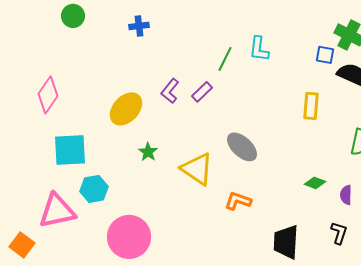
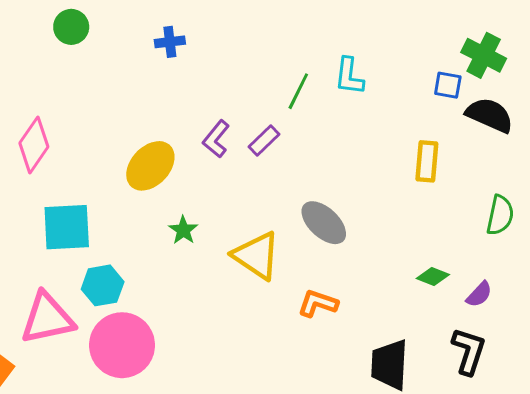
purple semicircle: (346, 195) -> (479, 294), turned -138
black L-shape: (339, 233) -> (469, 351), size x1.4
pink circle: (129, 237) -> (122, 345), moved

